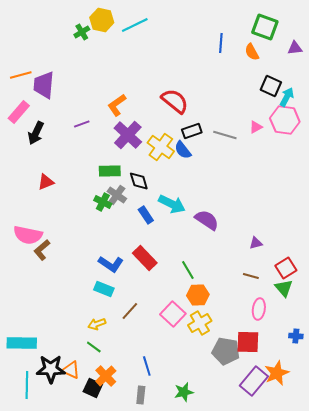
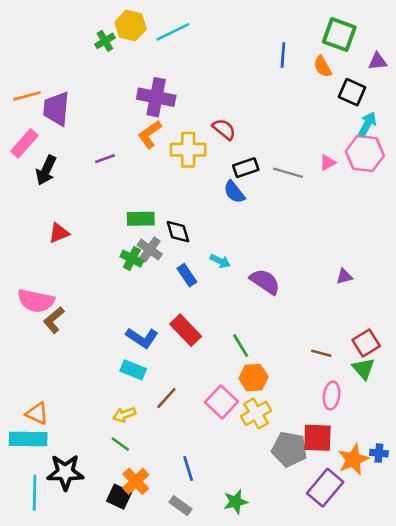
black square: (271, 86) -> (352, 92), moved
red semicircle: (175, 101) -> (224, 129), size x0.7
purple cross: (128, 135) -> (156, 97), moved, turned -32
yellow cross: (161, 147) -> (188, 150), moved, turned -36
cyan arrow: (172, 204) -> (220, 261), size x0.6
purple triangle: (256, 243) -> (344, 276), moved
blue cross: (296, 336) -> (379, 453), moved
orange triangle: (71, 370) -> (37, 413), moved
orange star: (277, 373) -> (353, 459), moved
gray rectangle: (141, 395) -> (180, 506), turned -60

